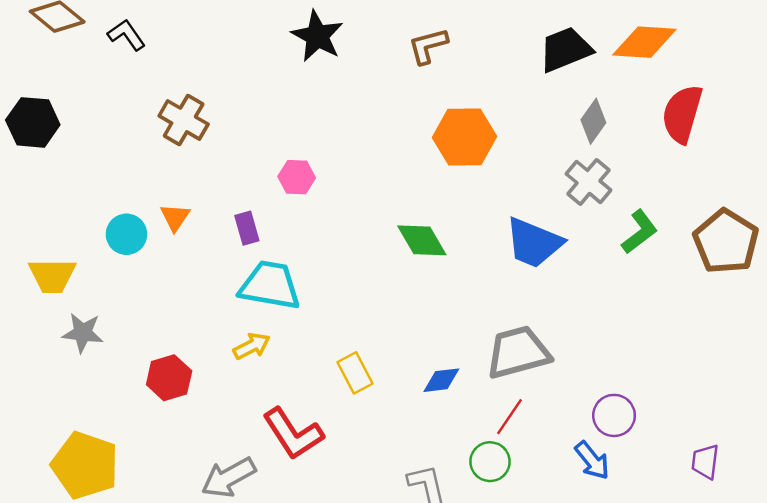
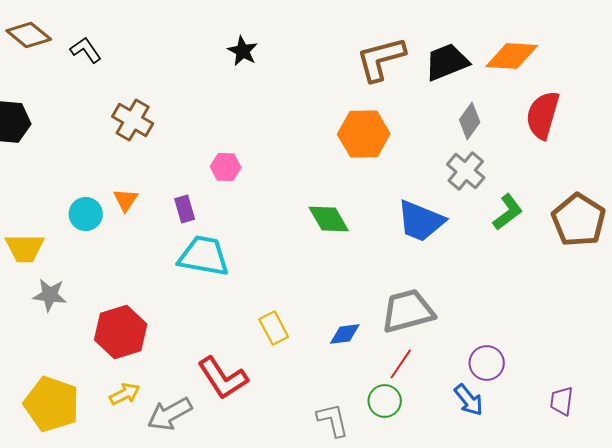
black star: (317, 36) -> (243, 51), size x0.7
brown L-shape: (428, 46) -> (381, 59), moved, size x1.5
yellow arrow: (252, 346) -> (125, 394), moved
red hexagon: (169, 378) -> (121, 332), size x1.4

